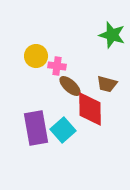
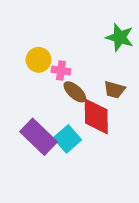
purple rectangle: (36, 128) -> (38, 137), turned -36

